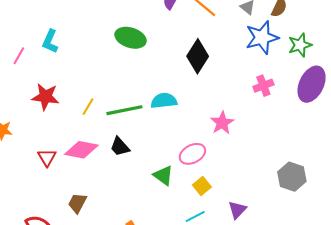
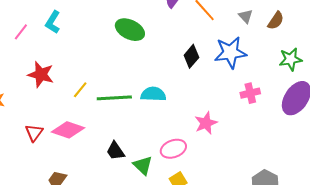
blue star: (262, 37) -> (230, 53), moved
black diamond: (198, 56) -> (191, 56), size x0.7
black trapezoid: (120, 147) -> (115, 151), moved

